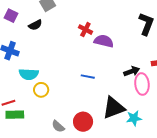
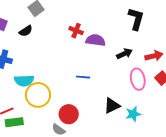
black arrow: (132, 71) -> (124, 54), moved
yellow circle: (41, 90) -> (38, 95), size x1.6
black triangle: (114, 108) -> (112, 106), size x0.7
red circle: (83, 122) -> (69, 114), moved

